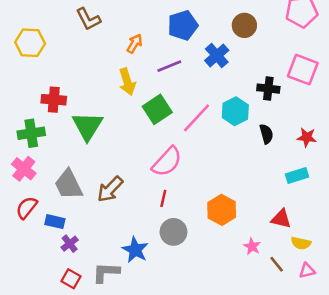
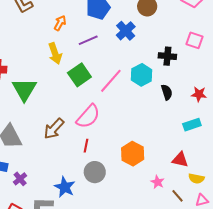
pink square: (303, 70) -> (194, 40), size x0.7
brown arrow: (110, 189) -> (54, 129), moved
purple cross: (70, 244) -> (20, 179), moved

